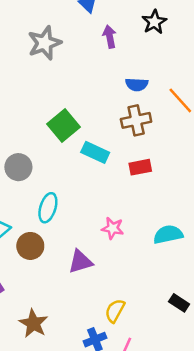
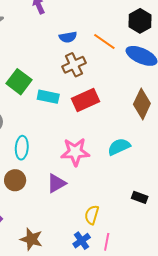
red rectangle: (140, 167) -> (86, 100), size x1.5
pink star: (113, 228) -> (75, 152), size x1.6

